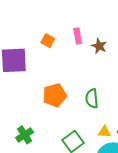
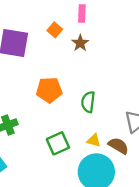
pink rectangle: (78, 36) -> (82, 13), moved
brown star: (99, 46) -> (80, 43), moved

